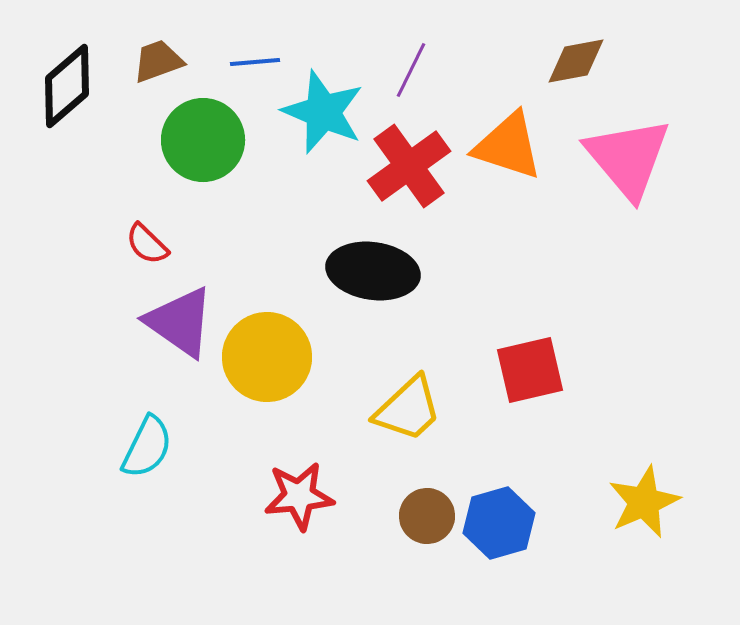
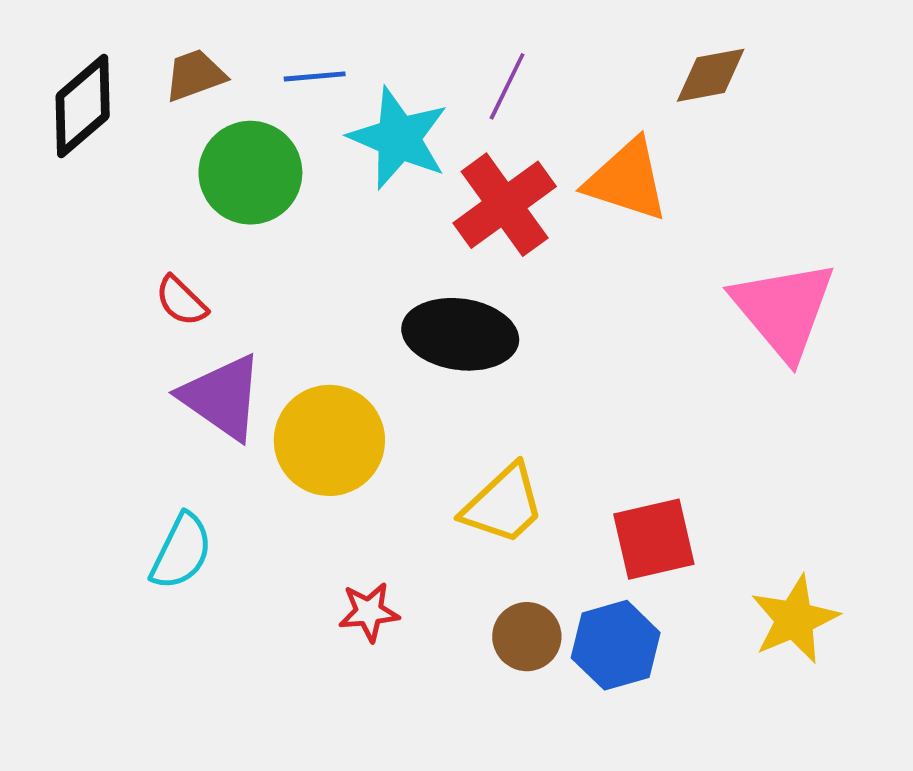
pink triangle: (628, 158) -> (783, 310), moved
red square: (530, 370) -> (654, 539), moved
red star: (299, 496) -> (369, 612), size x0.7

